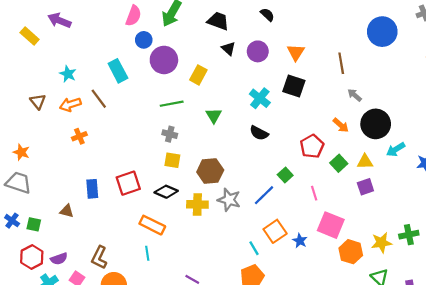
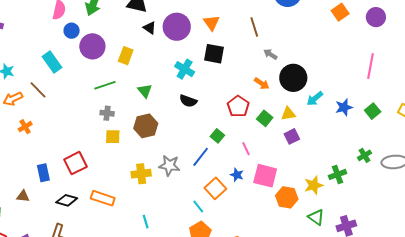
purple circle: (258, 51) -> (177, 27), size x1.4
brown hexagon: (210, 171) -> (146, 126), moved
black diamond: (166, 192) -> (67, 200), moved
blue star: (300, 241) -> (237, 175), moved
cyan line: (147, 253) -> (146, 222), moved

